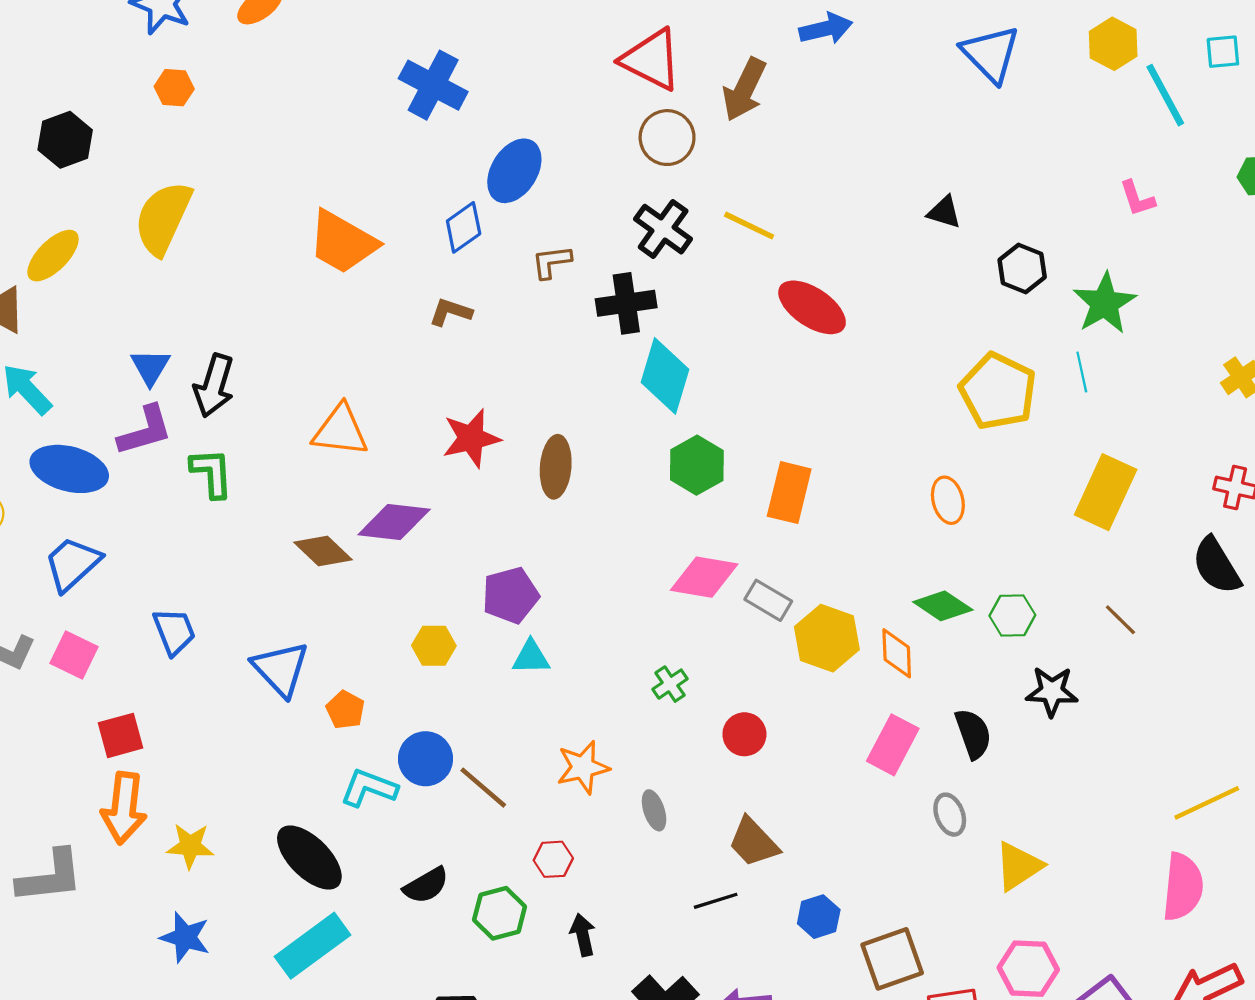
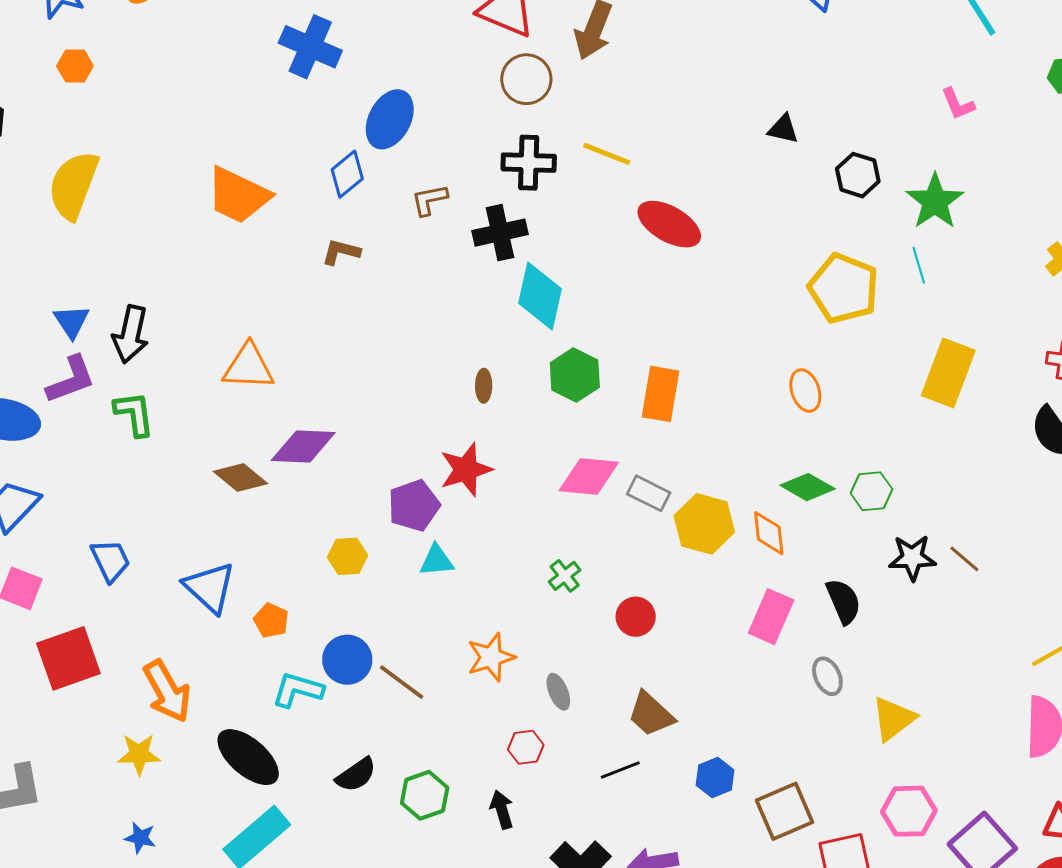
black cross: (663, 229) -> (529, 163), turned -30
red star: (471, 438) -> (466, 470), moved
brown ellipse: (556, 467) -> (484, 386), moved, size x0.6
brown line: (1120, 620) -> (964, 559), moved
red square: (121, 735) -> (68, 658), size x1.5
orange arrow: (124, 808) -> (167, 691), moved, turned -32
red hexagon: (553, 859) -> (526, 747), moved
blue star: (185, 937) -> (140, 838), size x0.7

